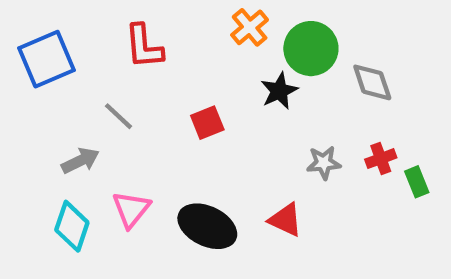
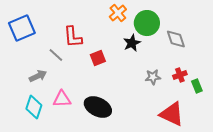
red L-shape: (144, 46) -> (73, 37), moved
pink triangle: (131, 209) -> (62, 99), turned 48
red triangle: (286, 220) -> (172, 114), moved, size x1.5

